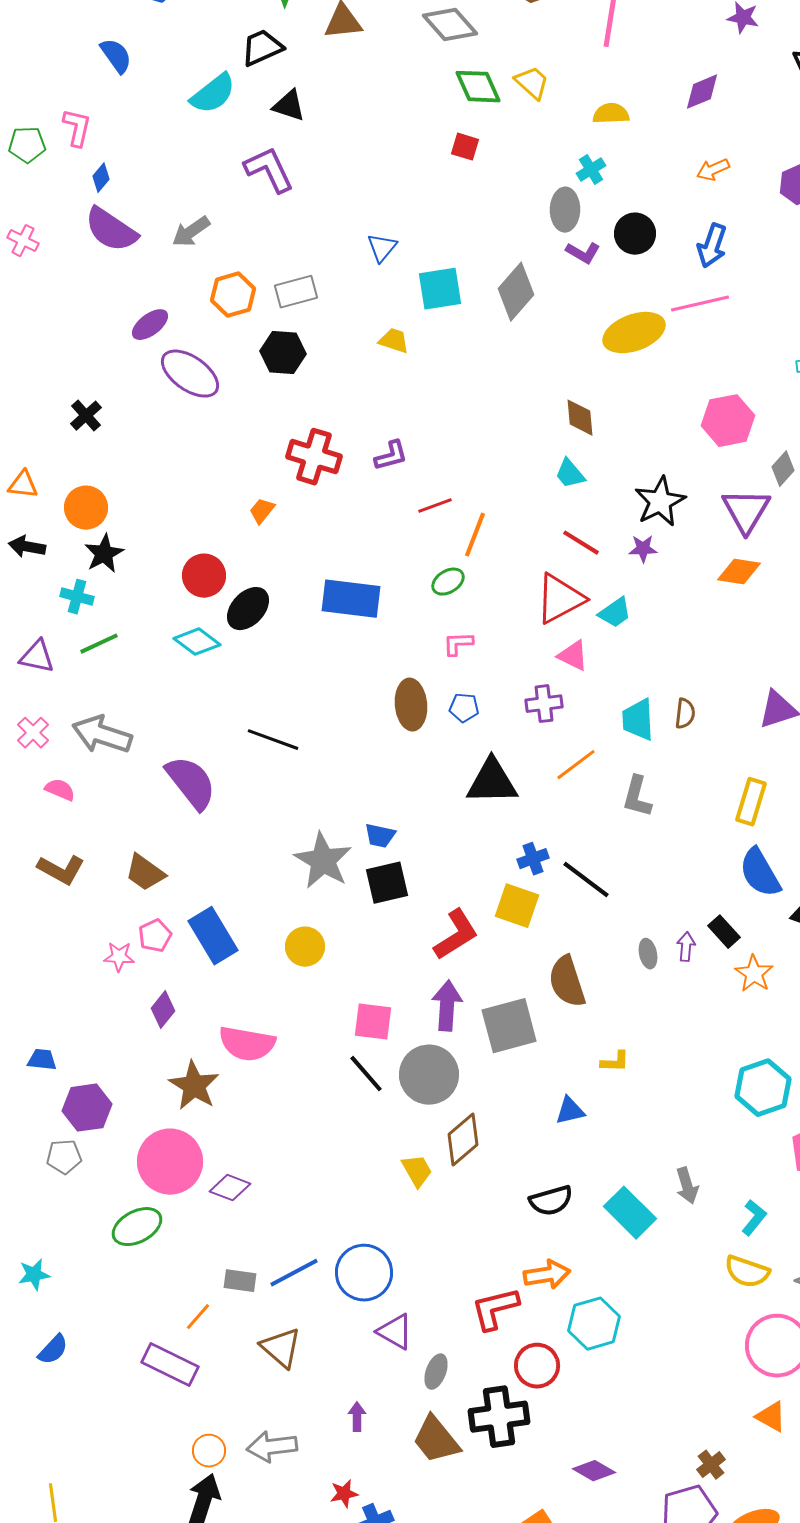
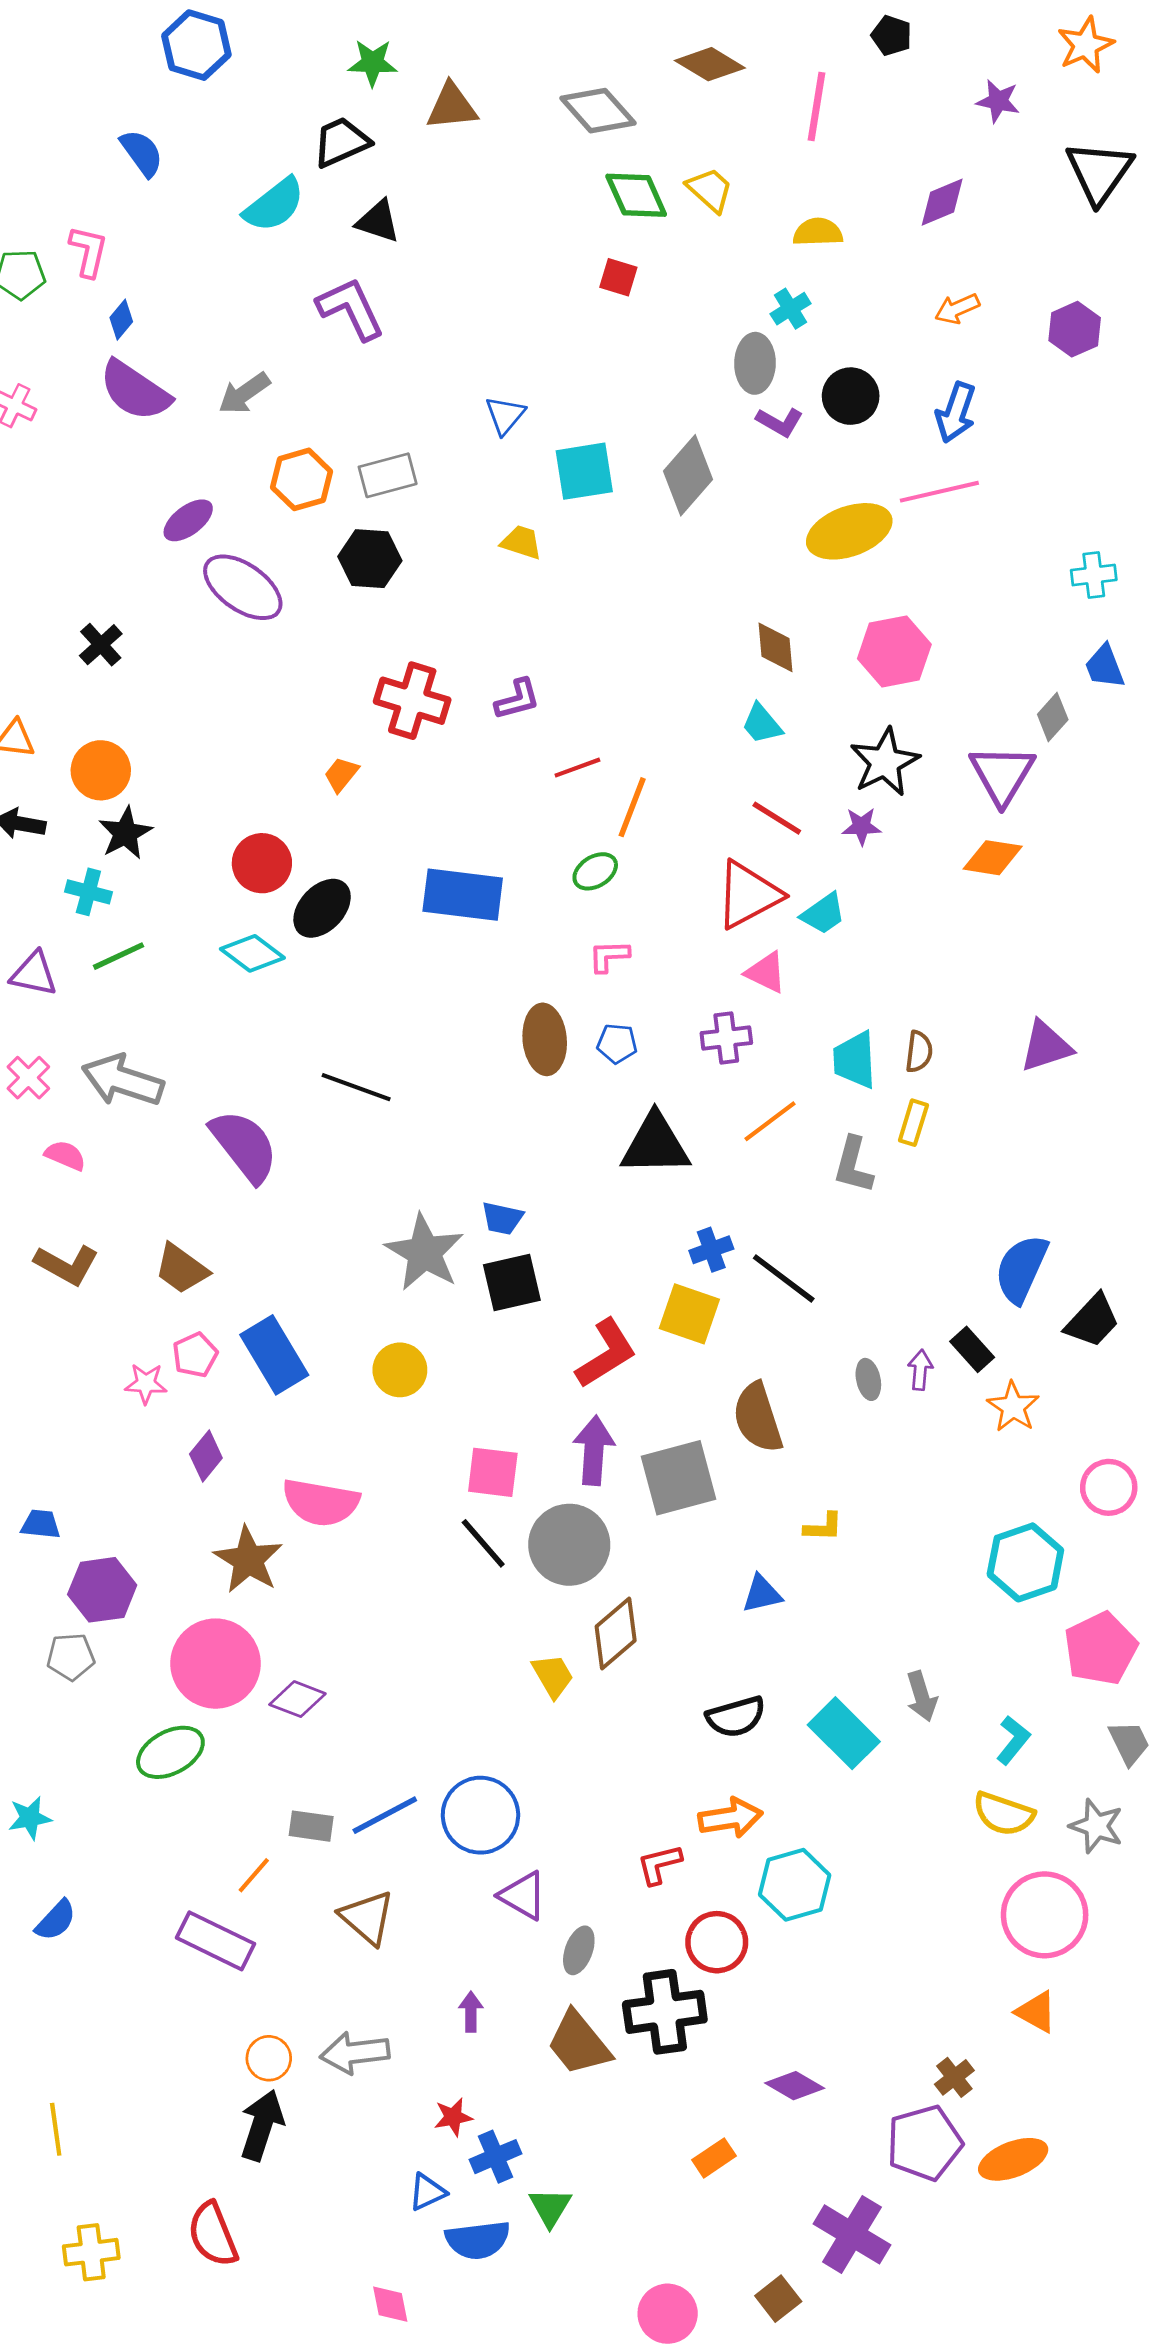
pink hexagon: (728, 421) -> (894, 651), moved
yellow rectangle: (751, 802) -> (913, 1123), moved, size x0.7
blue semicircle: (760, 873) -> (1021, 1269), turned 54
red L-shape: (495, 1309) -> (659, 1864), size x0.7

